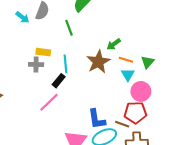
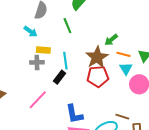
cyan arrow: (22, 17) -> (31, 31), moved
pink line: (49, 102) -> (38, 100), moved
red pentagon: (135, 113) -> (98, 77), moved
blue L-shape: (97, 119) -> (74, 114), moved

